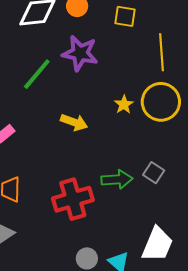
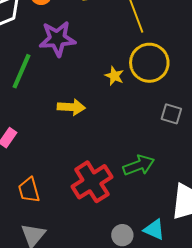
gray square: (154, 173) -> (171, 114), moved
green arrow: (117, 179) -> (139, 165), moved

